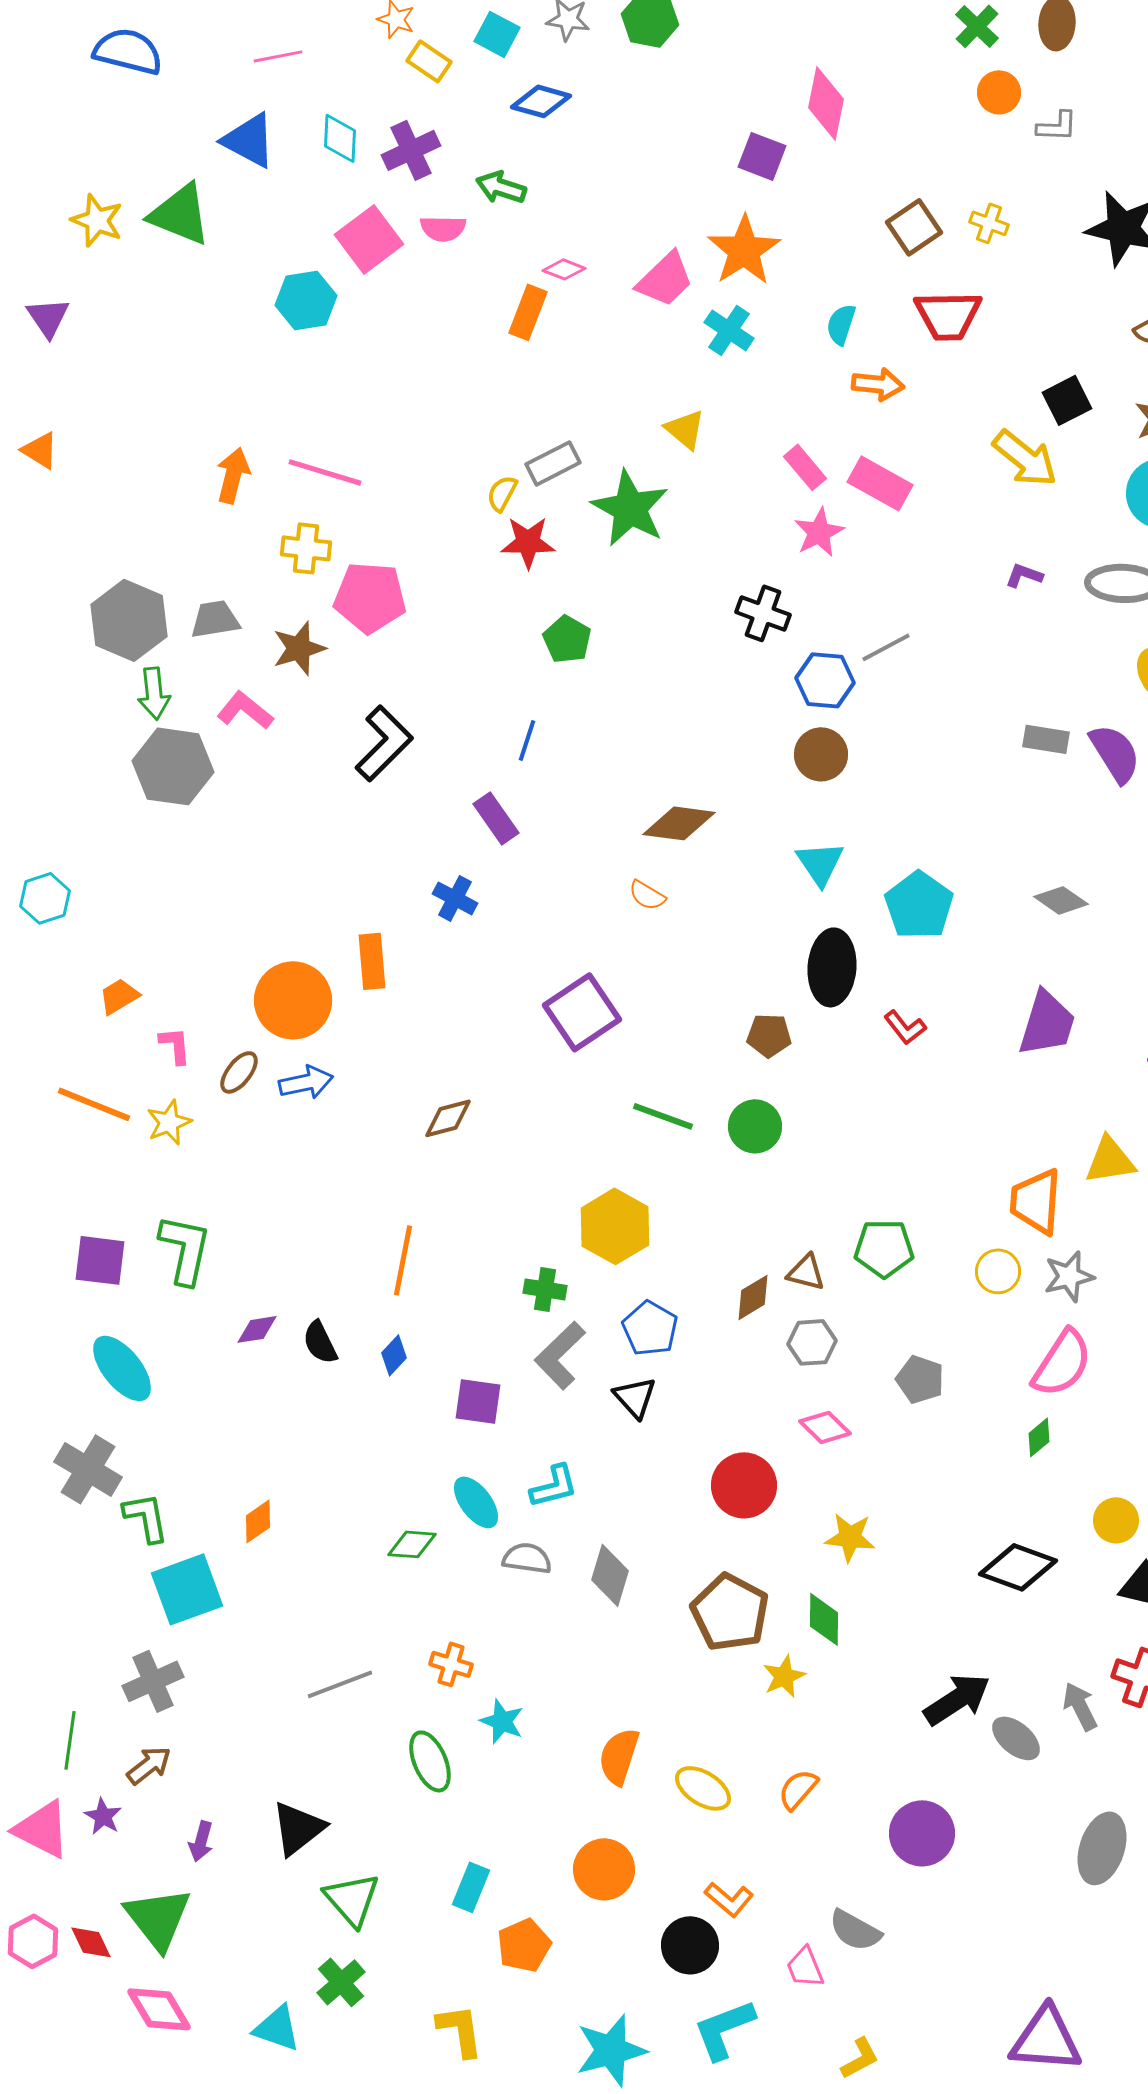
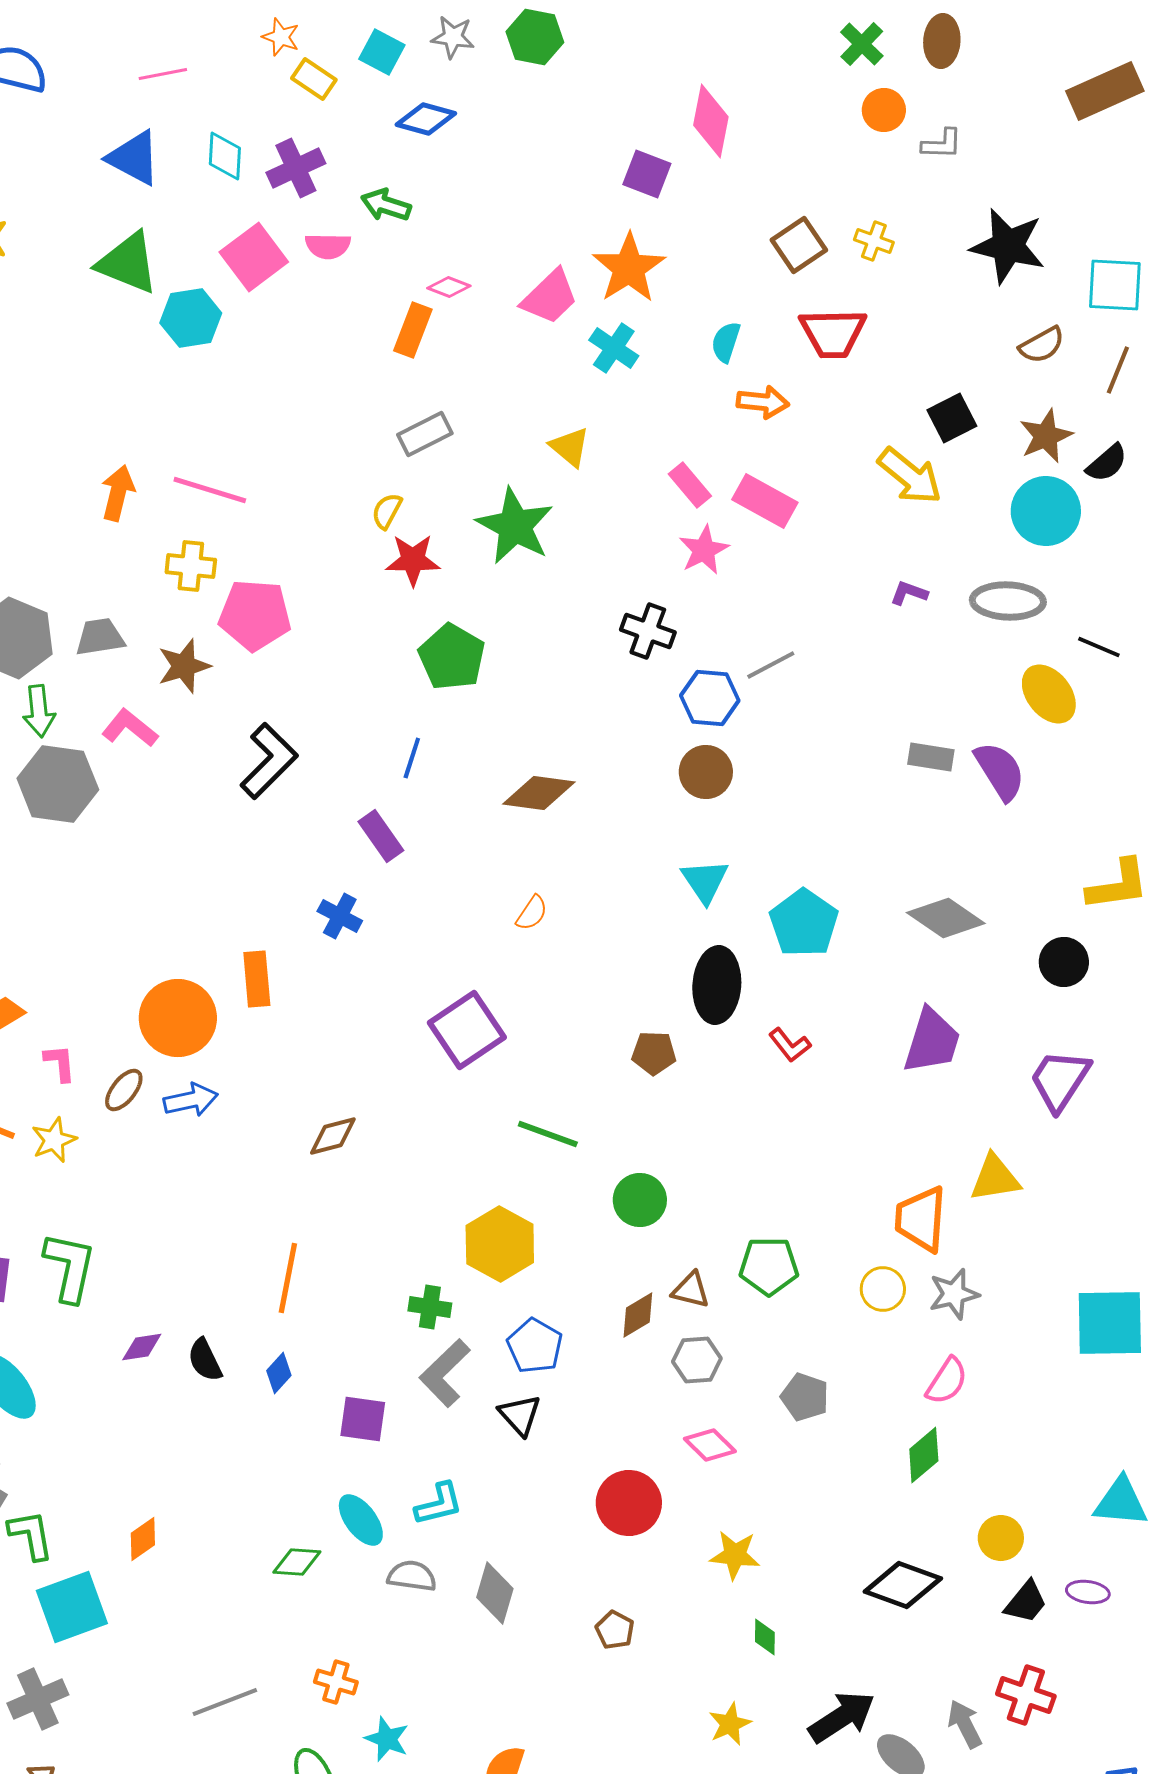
green triangle: (180, 214) -> (128, 263), moved
gray rectangle: (553, 463) -> (425, 434), moved
green pentagon: (567, 639) -> (452, 657), size x1.4
brown diamond: (679, 823) -> (539, 793), moved
orange semicircle: (647, 895) -> (532, 913), turned -87
gray diamond: (1061, 900) -> (946, 918), size x1.4
green circle: (755, 1126) -> (640, 1200), moved
pink semicircle: (1062, 1363) -> (947, 1381), size x0.7
green diamond: (1039, 1437) -> (924, 1455), size x1.4
brown pentagon: (730, 1612) -> (615, 1630), size x0.5
green diamond: (824, 1619) -> (765, 1637), moved, size x0.7
yellow star: (784, 1676) -> (730, 1724), moved

